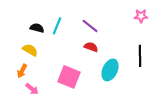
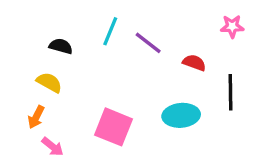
cyan line: (57, 26) -> (110, 31), moved
red semicircle: (91, 47) -> (194, 63), moved
cyan ellipse: (110, 70) -> (181, 115), turned 60

